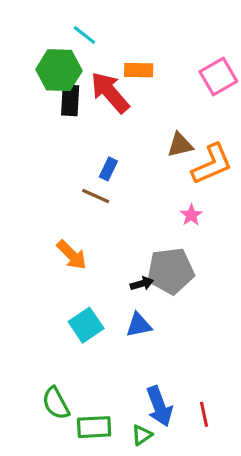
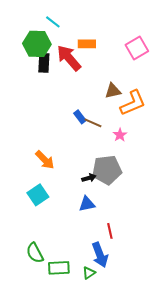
blue rectangle: (108, 169) -> (80, 117), moved, turned -64
brown line: (96, 196) -> (93, 123), moved
cyan square: (86, 325) -> (38, 195), moved
red line: (204, 414) -> (110, 231), moved

